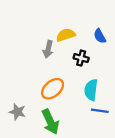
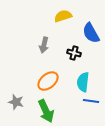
yellow semicircle: (66, 35) -> (63, 16), moved
blue semicircle: (100, 36) -> (91, 33), size x1.5

